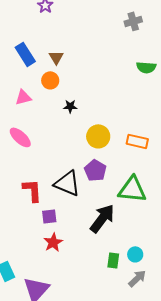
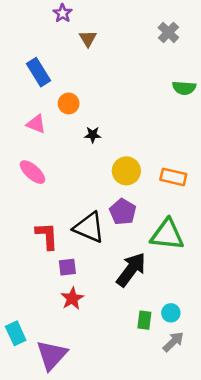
gray cross: (133, 21) -> (168, 32), turned -30
brown triangle: (56, 57) -> (88, 39), moved
pink triangle: (23, 97) -> (36, 124), turned 36

